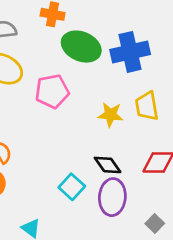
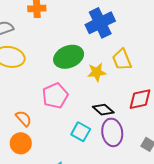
green ellipse: (81, 47) -> (69, 57), moved, turned -32
pink pentagon: (52, 91) -> (55, 96), moved

